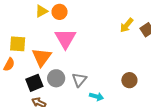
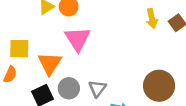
yellow arrow: (127, 25) -> (152, 18), turned -49
brown circle: (129, 80) -> (159, 86), size x1.6

